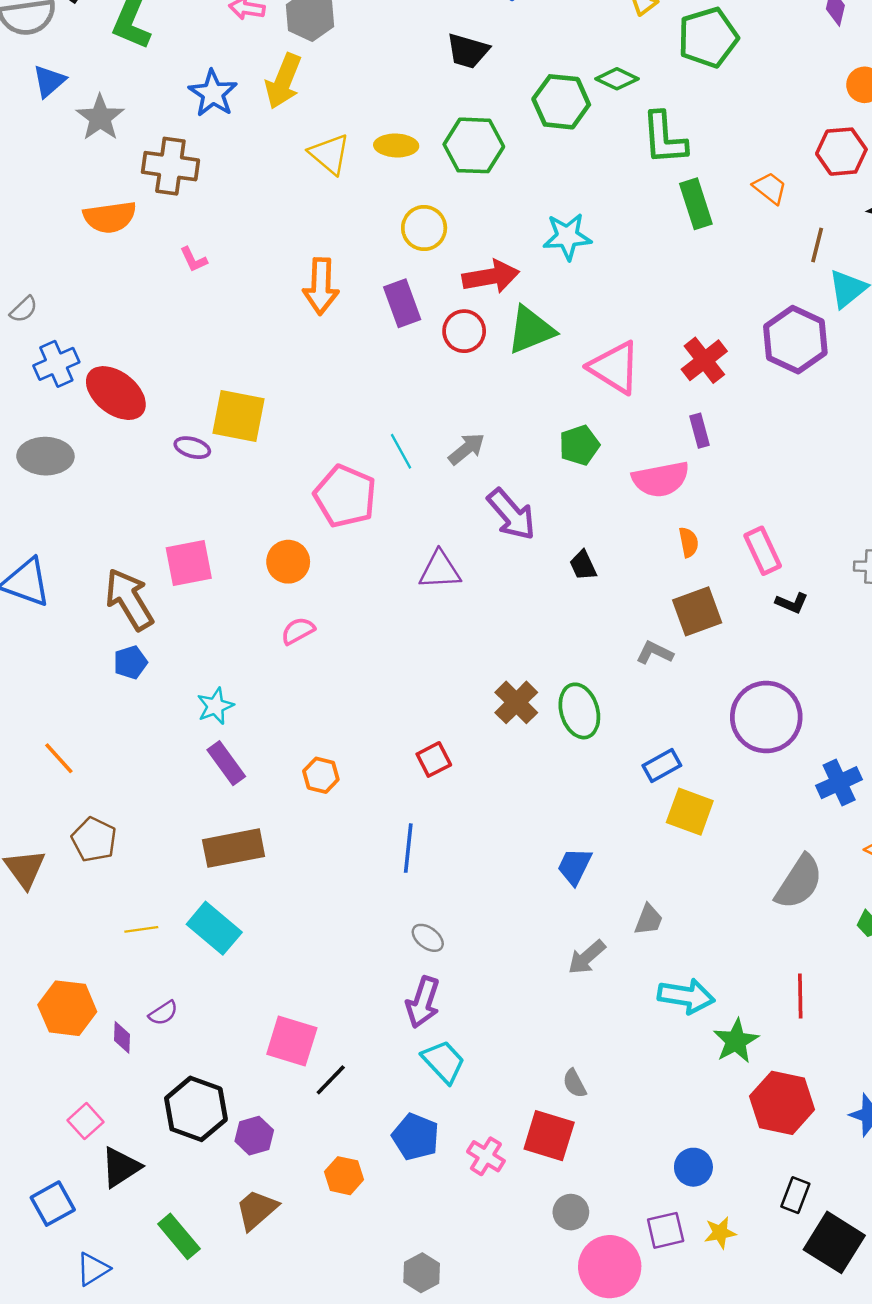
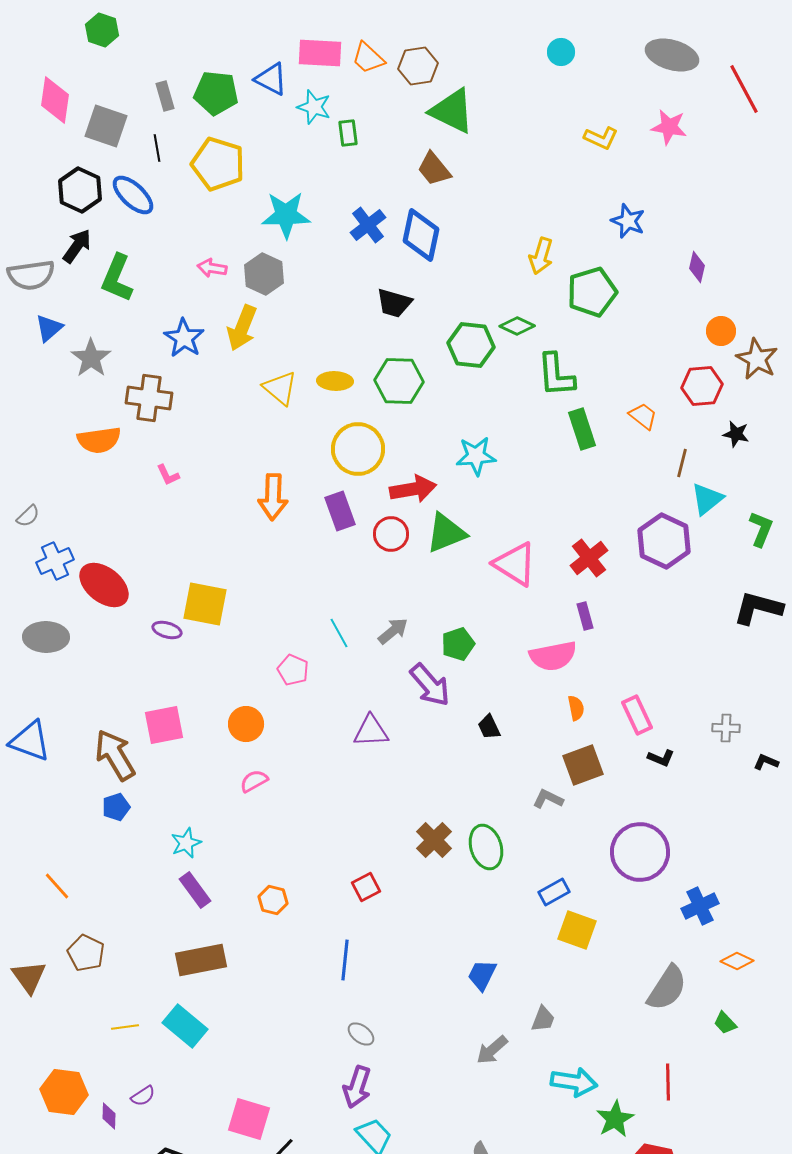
yellow circle: (424, 228) -> (358, 449), size x1.4
green pentagon: (579, 445) -> (458, 644), moved
pink pentagon: (345, 496) -> (293, 670), size x0.6

